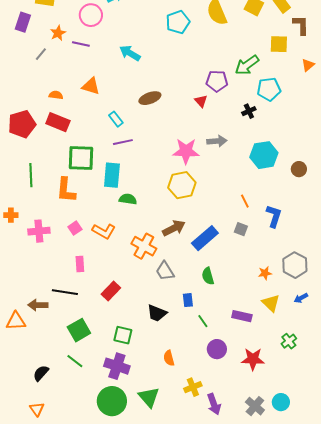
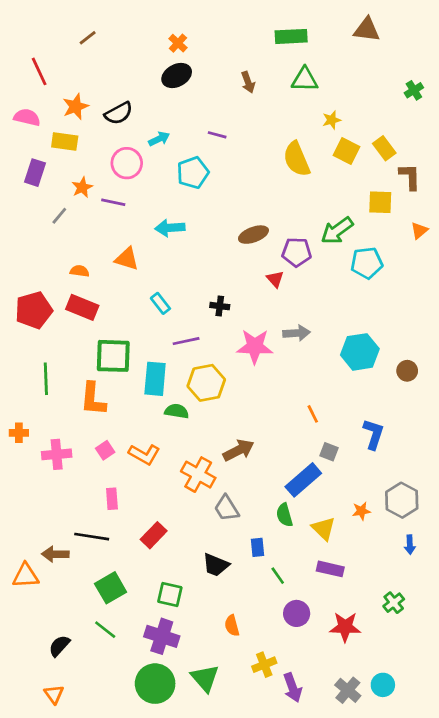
cyan pentagon: (178, 22) -> (193, 173), moved
cyan arrow: (130, 53) -> (170, 228), moved, turned -35
brown ellipse: (150, 98) -> (253, 235), moved
black cross: (249, 111) -> (220, 306), moved, turned 32
purple line: (123, 142) -> (186, 341), moved
yellow hexagon: (182, 185) -> (206, 383), moved
orange line: (245, 201) -> (313, 414), moved
blue rectangle: (205, 238) -> (303, 480), moved
blue arrow: (301, 298) -> (410, 545), turned -64
yellow triangle: (271, 303) -> (324, 528), moved

